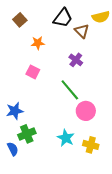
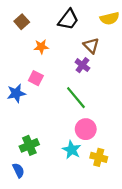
brown triangle: (82, 31) -> (91, 46), moved
blue star: (15, 111) -> (16, 93), moved
pink circle: (86, 111) -> (86, 129), moved
blue semicircle: (13, 149) -> (18, 170), moved

